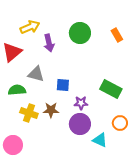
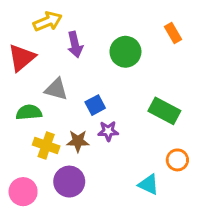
green circle: (80, 33) -> (125, 52), moved
blue square: (63, 85) -> (95, 105), turned -32
purple star: (81, 103) -> (108, 131), moved
purple circle: (80, 124) -> (69, 182), moved

